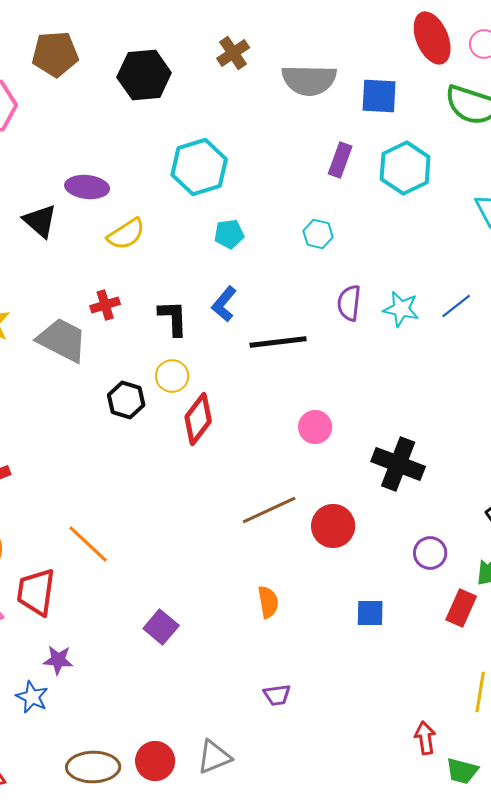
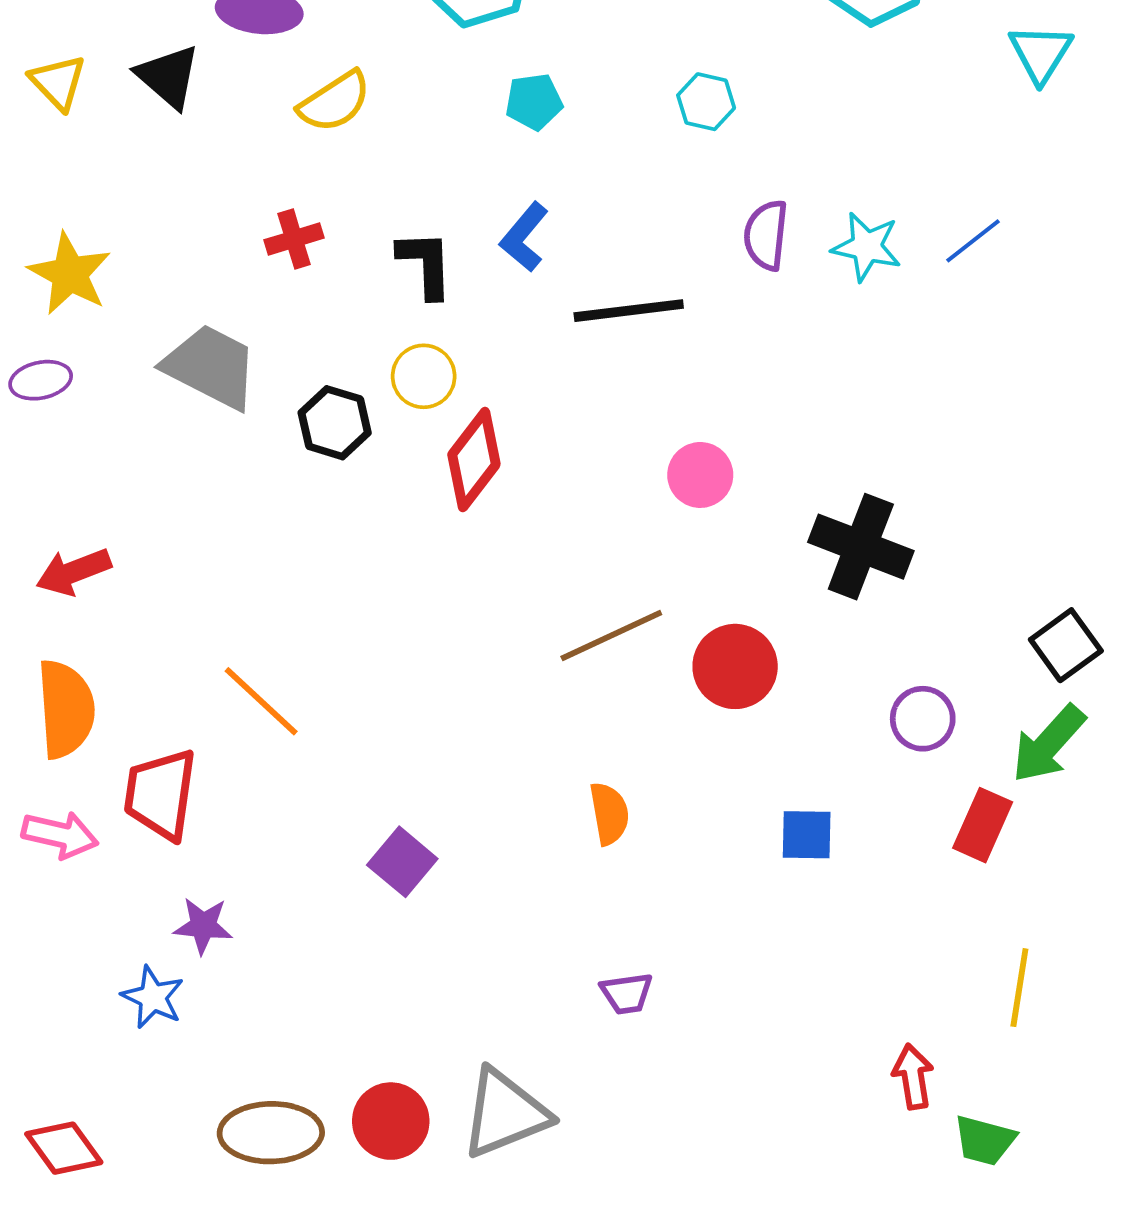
gray trapezoid: (62, 340) -> (211, 367), moved
gray triangle: (214, 757) -> (505, 1113), size x1.4

